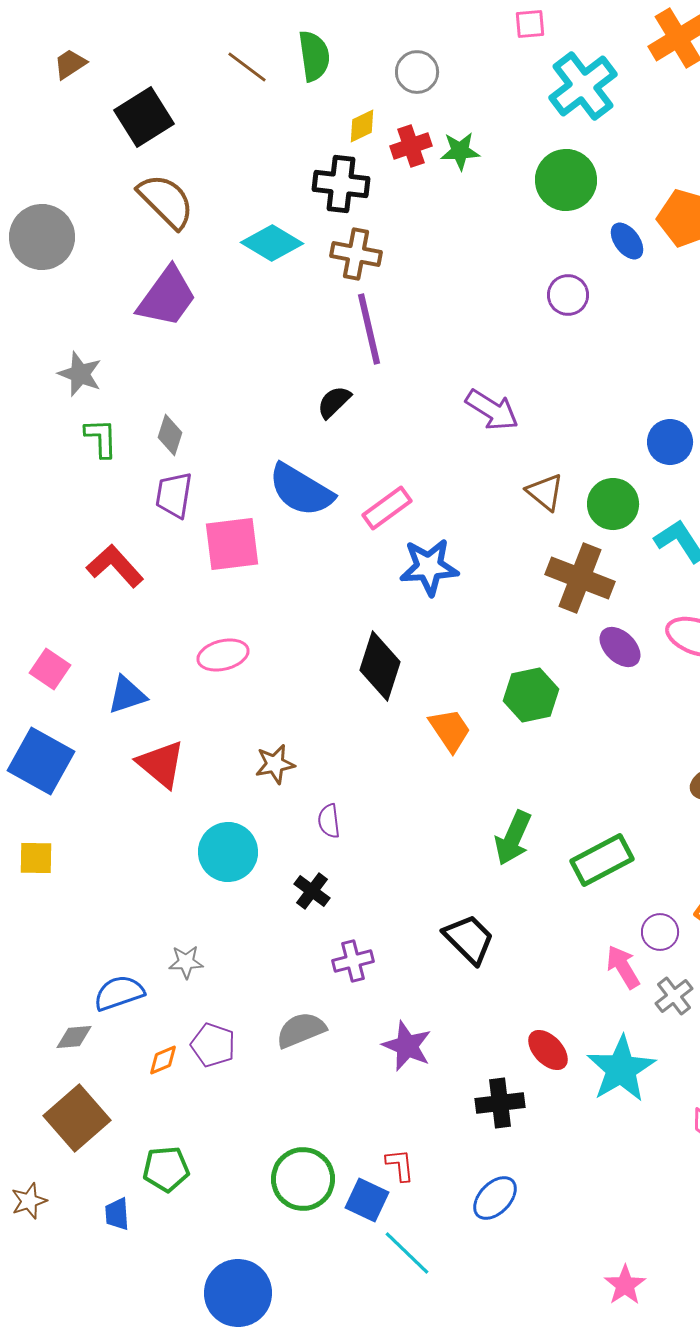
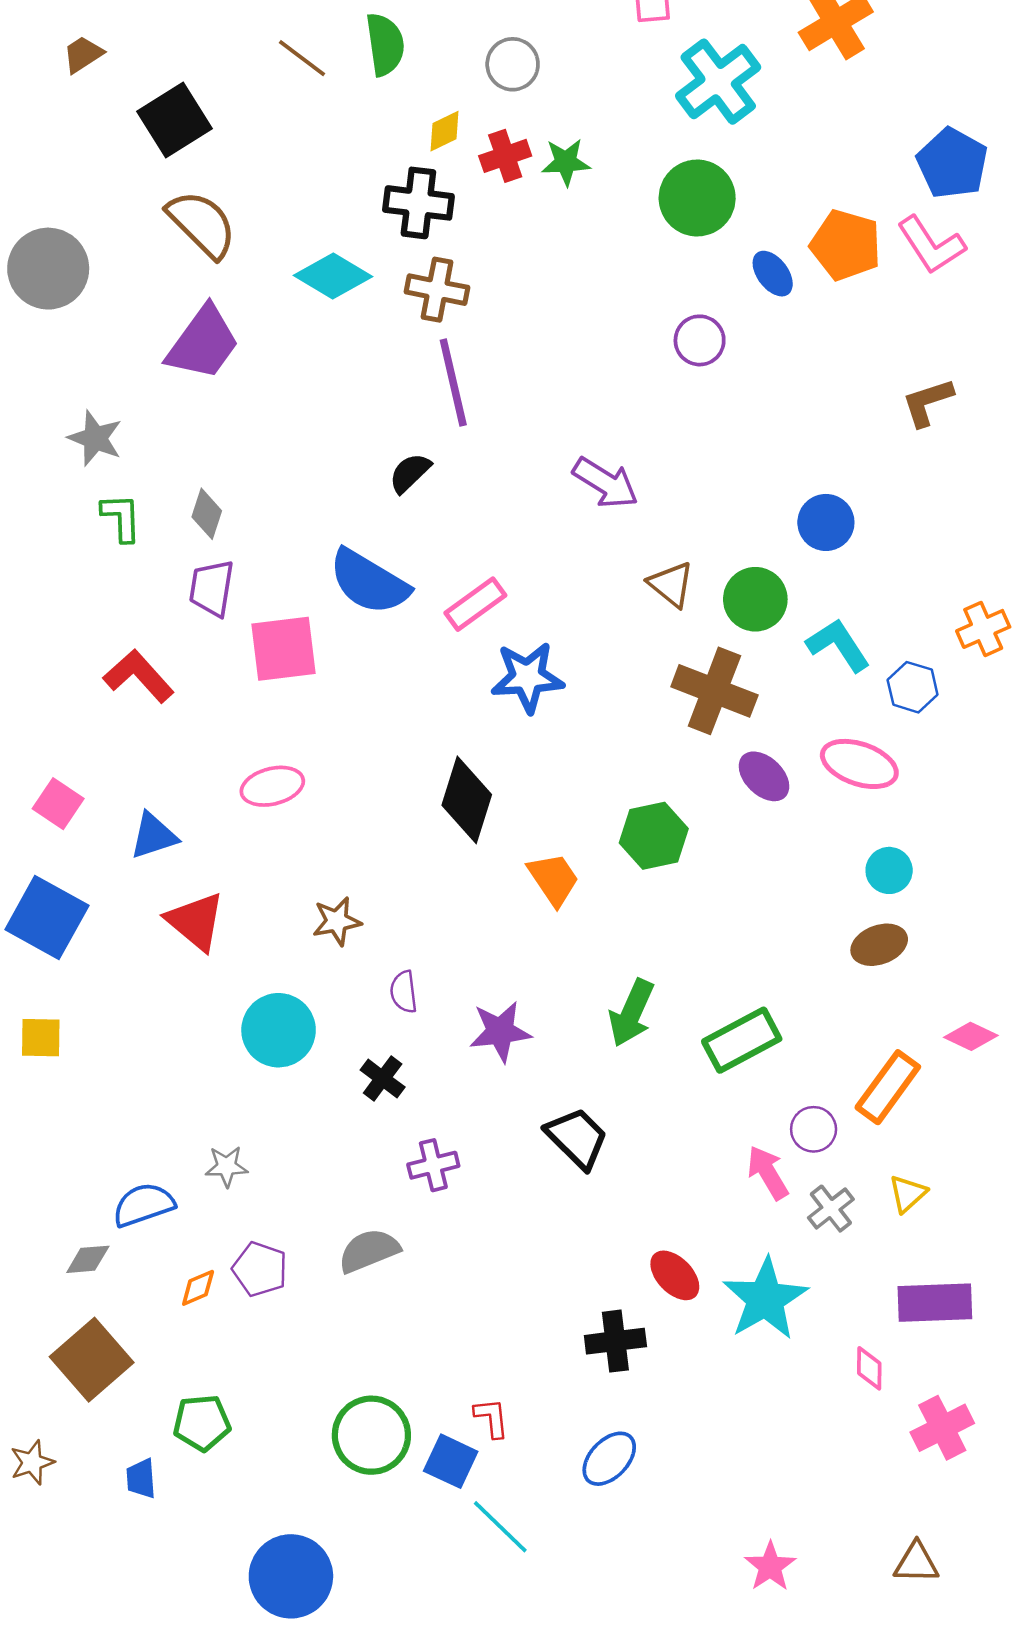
purple star: (407, 1046) -> (500, 1031), moved, turned -30

